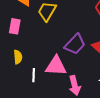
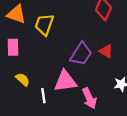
yellow semicircle: (18, 57) -> (23, 79), turned -32

